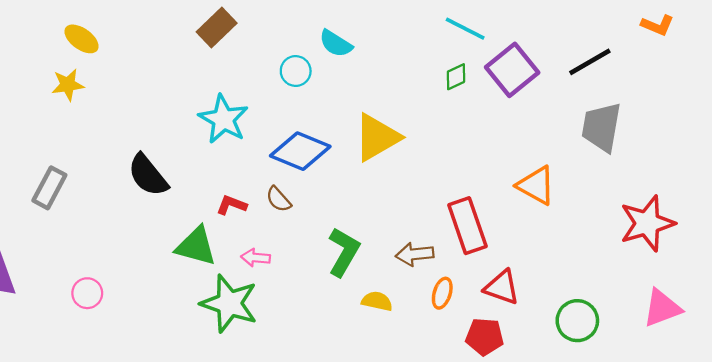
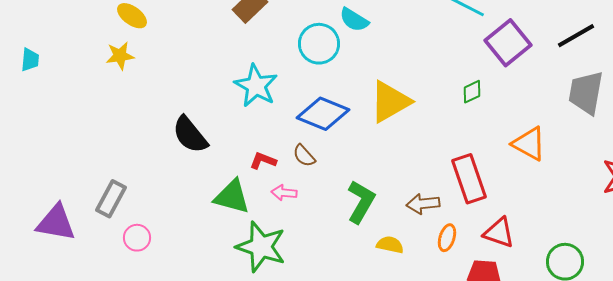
cyan circle: (296, 71) -> (319, 44), size x1.5
green diamond: (456, 77) -> (472, 92), moved
gray rectangle: (49, 188) -> (111, 199), moved
pink arrow: (256, 258) -> (284, 193), moved

